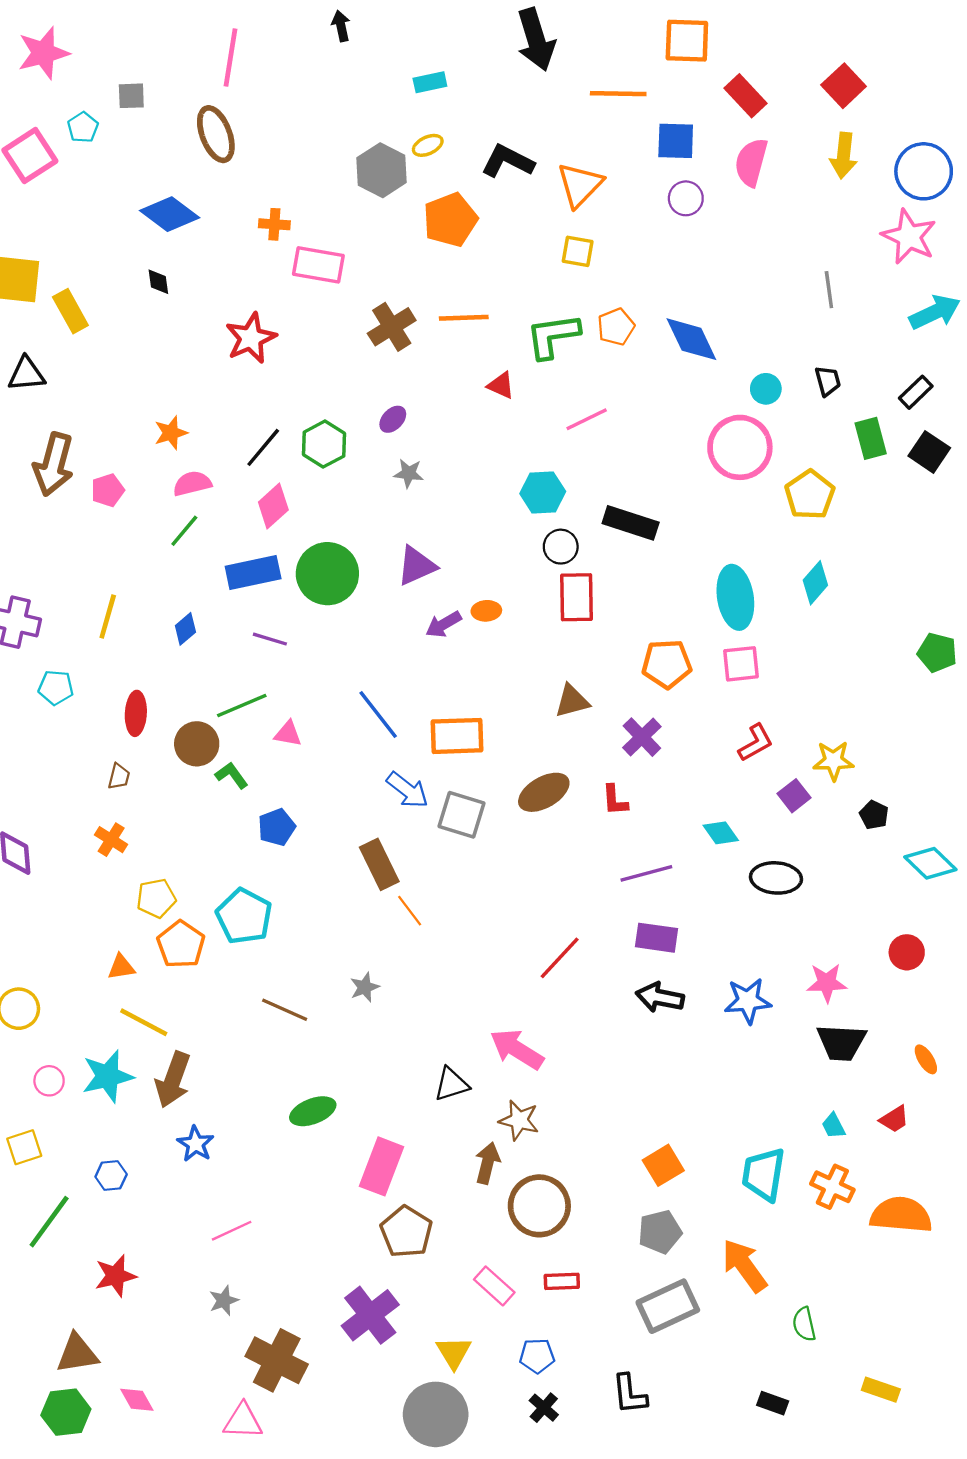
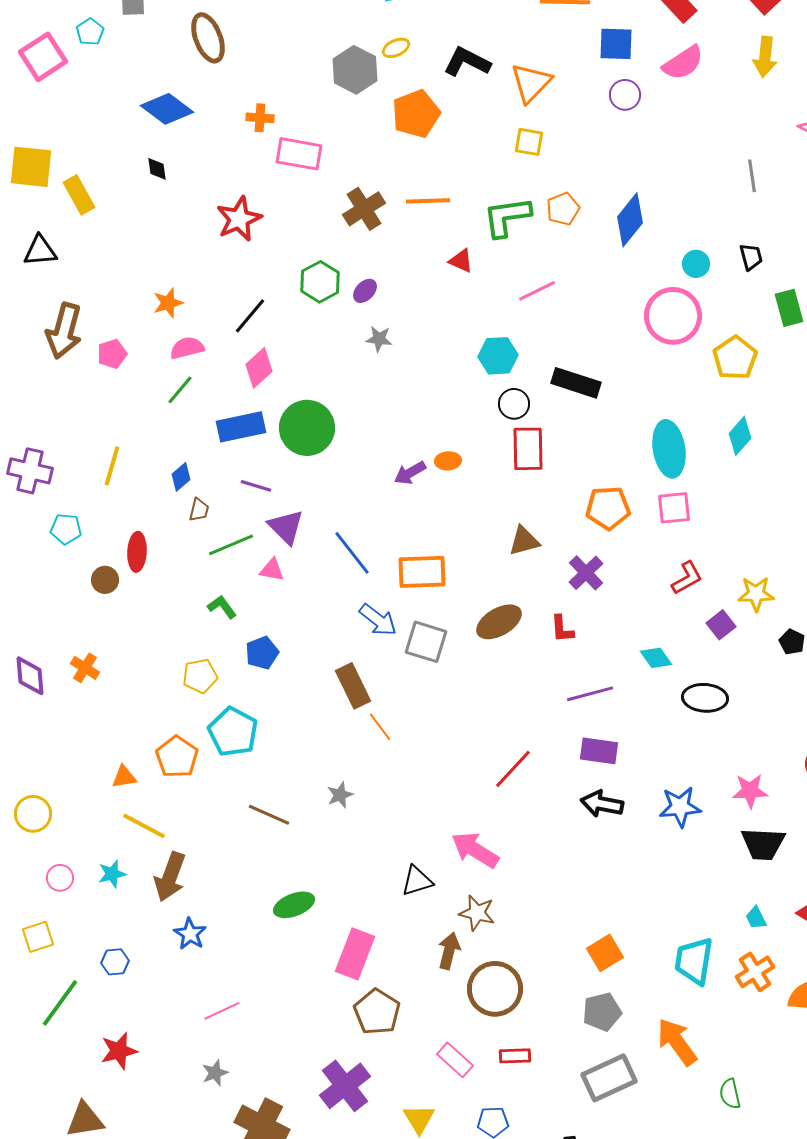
pink semicircle: (751, 162) -> (683, 63), turned -138
blue diamond: (691, 339) -> (630, 220), turned 64
green hexagon: (324, 444) -> (320, 282), moved
purple triangle: (416, 566) -> (286, 527), moved, turned -51
brown circle: (197, 744) -> (105, 580), moved, size x0.7
brown trapezoid: (119, 777) -> (199, 510), moved
orange cross: (111, 840) -> (85, 668), moved
yellow pentagon: (156, 898) -> (200, 676), moved
cyan star: (108, 1076) -> (112, 874), size x0.6
orange cross: (832, 1187) -> (755, 972), turned 33

